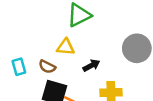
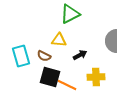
cyan rectangle: (19, 67) -> (21, 56), size x1.5

